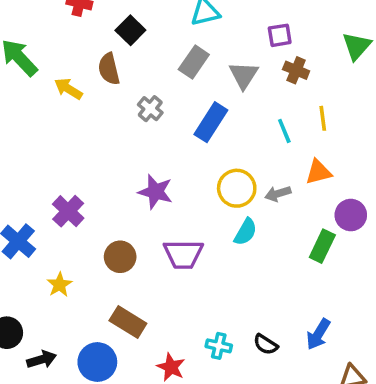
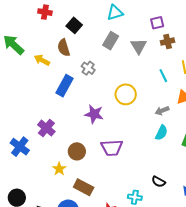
brown cross: (296, 70) -> (168, 42), turned -32
blue rectangle: (211, 122) -> (64, 86), moved
yellow circle: (237, 188) -> (126, 94), moved
cyan semicircle: (246, 232) -> (161, 133), moved
yellow star: (59, 285) -> (59, 169), moved
black semicircle: (266, 344) -> (159, 182), moved

